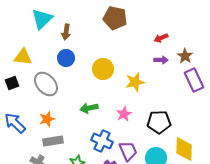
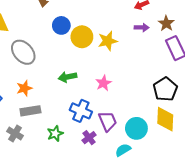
blue circle: (66, 58) -> (61, 25), moved
yellow star: (135, 82) -> (108, 41), moved
black pentagon: (159, 122) -> (165, 89), moved, turned -30

